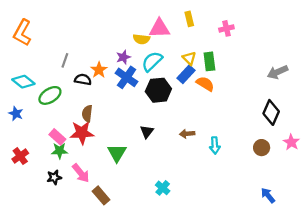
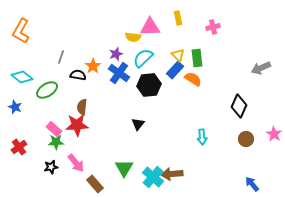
black diamond: (271, 112) -> (239, 106), moved
brown arrow: (187, 134) -> (172, 174), moved, size x1.5
green triangle: (117, 153) -> (124, 168), moved
cyan cross: (163, 188) -> (153, 177), size x1.5

